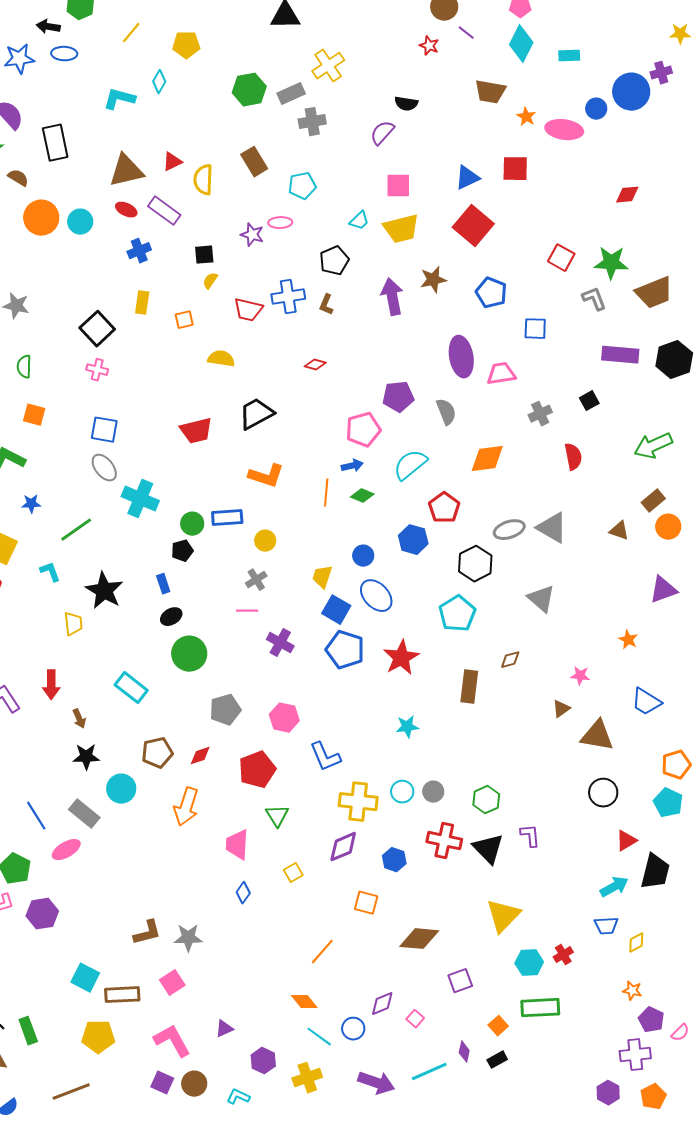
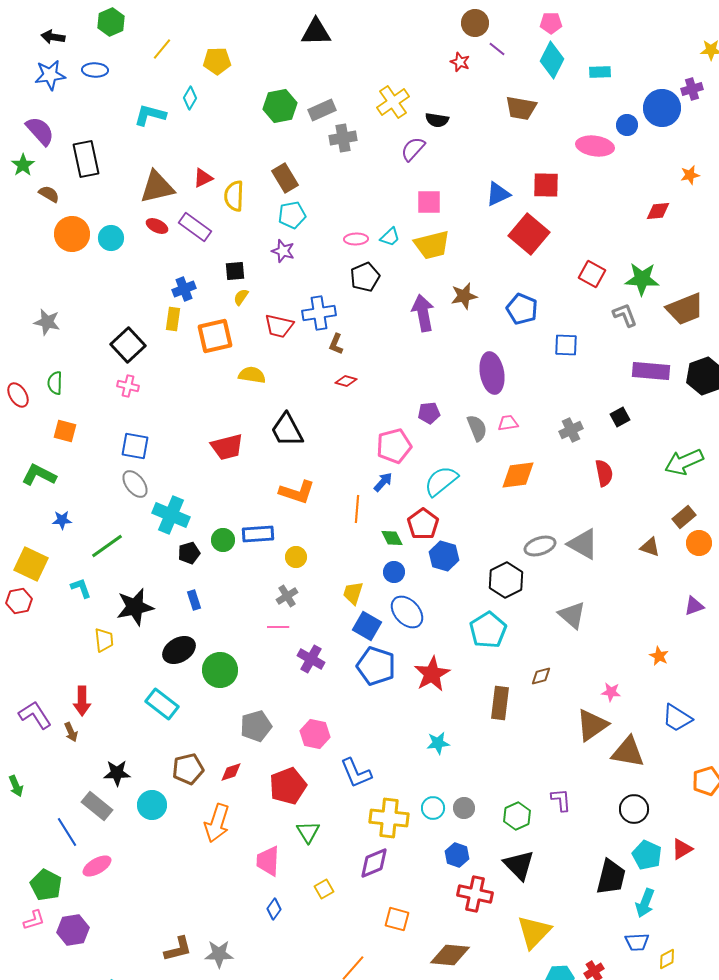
black arrow: (48, 27) -> (53, 37), moved
yellow cross: (328, 66) -> (393, 102), moved
orange star: (526, 117) -> (690, 175), moved, turned 30
cyan pentagon: (302, 186) -> (292, 215), moved
pink ellipse: (280, 223) -> (356, 239), moved
red square: (473, 226) -> (529, 234), moved
blue cross: (139, 251) -> (184, 289), moved
brown L-shape: (326, 305) -> (336, 344), moved
orange square: (184, 320) -> (215, 336), size x1.8
pink trapezoid: (501, 374) -> (508, 423), moved, size x0.7
purple pentagon: (398, 397) -> (429, 413), size x0.7
black trapezoid: (256, 414) -> (287, 430), turned -90
blue arrow: (352, 466) -> (383, 482), turned -35
green diamond: (362, 496) -> (392, 538), moved, turned 40
red pentagon: (444, 508) -> (423, 524), moved
black pentagon: (182, 551) -> (189, 553), moved
purple triangle: (663, 590) -> (694, 606), size x0.7
black star: (104, 591) -> (135, 607), turned 30
black ellipse: (171, 617) -> (179, 650), moved, size x1.5
brown triangle: (561, 709) -> (592, 725), size x1.8
brown arrow: (79, 719) -> (71, 732), moved
cyan pentagon: (668, 803) -> (647, 855), moved
gray rectangle: (84, 814) -> (97, 806), moved
purple L-shape: (530, 836) -> (561, 800), moved
red cross: (444, 841) -> (475, 894), moved
red triangle: (626, 841) -> (682, 849), moved
blue hexagon: (394, 860) -> (457, 855), moved
black trapezoid: (655, 872) -> (611, 877), moved
cyan arrow: (614, 887) -> (645, 903), turned 140

